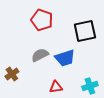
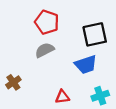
gray semicircle: (40, 55) -> (45, 50), moved
blue trapezoid: (65, 58) -> (86, 65), moved

